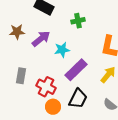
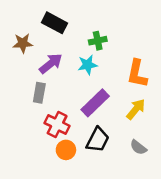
brown star: (17, 32) -> (23, 43), moved
cyan star: (62, 50) -> (88, 65), moved
gray rectangle: (21, 76) -> (39, 93), moved

